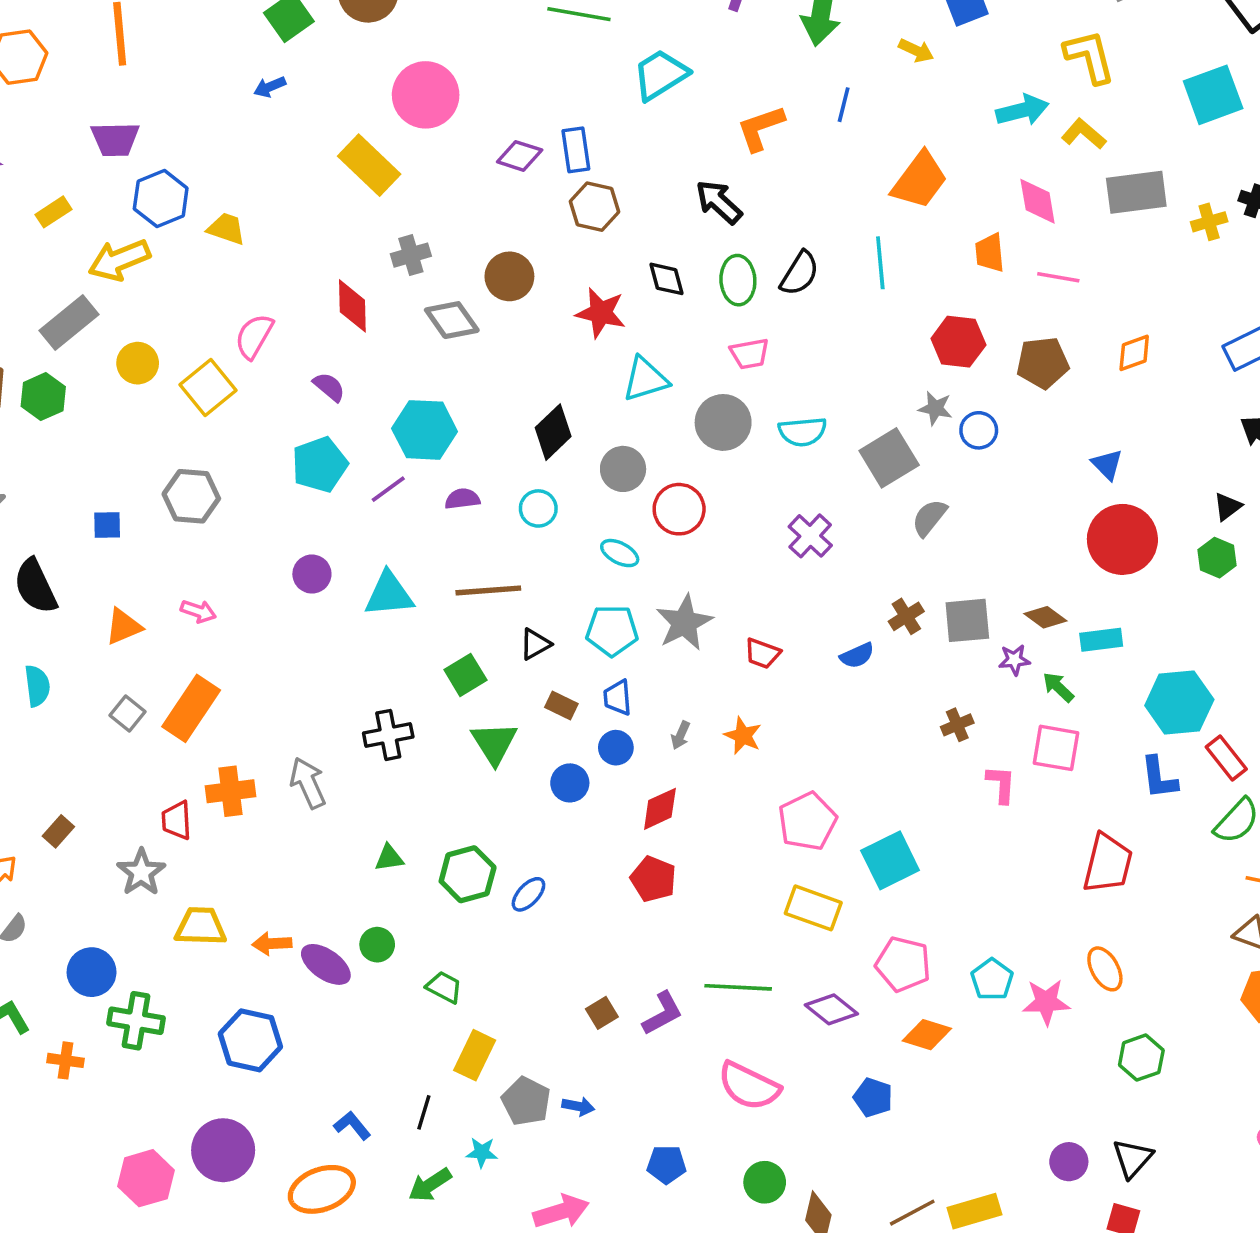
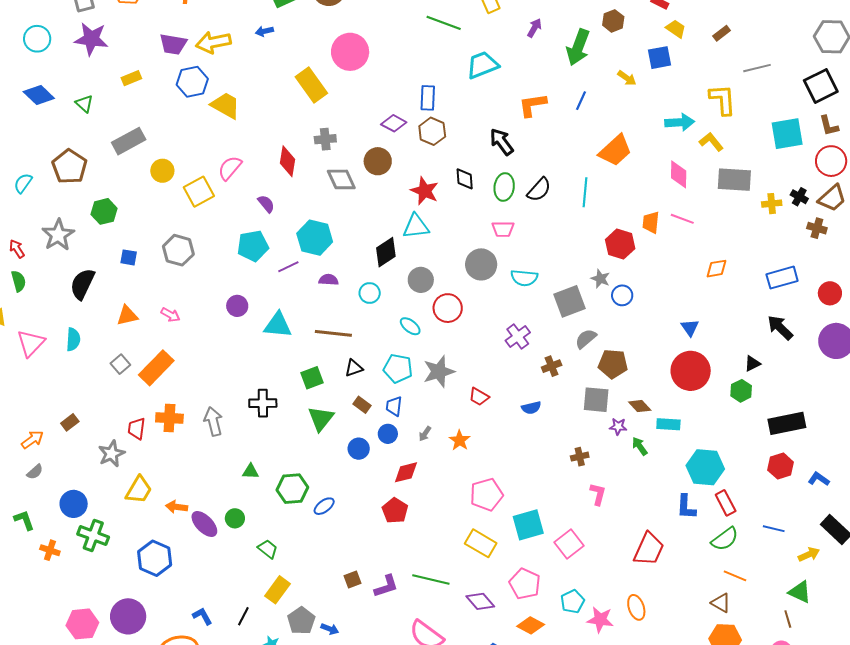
purple diamond: (520, 156) -> (394, 123), moved
yellow trapezoid: (226, 229) -> (226, 105), size x1.4
orange trapezoid: (990, 253) -> (651, 222), moved
yellow arrow: (119, 260) -> (213, 42), moved
brown pentagon: (1043, 363) -> (613, 364), moved
cyan triangle: (645, 379) -> (416, 226), moved
green hexagon: (43, 397) -> (104, 211), moved
black semicircle: (35, 586) -> (82, 284), turned 40
brown cross: (906, 616) -> (552, 366), moved
pink square: (1056, 748) -> (569, 544), moved, turned 32
yellow trapezoid: (201, 926) -> (139, 490), turned 108

